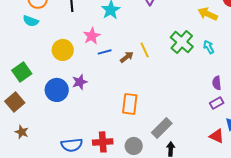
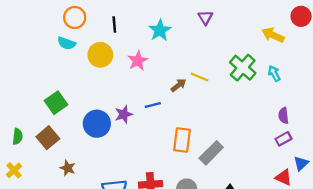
yellow circle: (63, 50) -> (100, 55), moved
yellow line: (145, 50) -> (200, 77), turned -42
blue line: (105, 52) -> (153, 105), moved
gray rectangle: (162, 128) -> (211, 153), moved
brown star: (22, 132) -> (68, 168), moved

